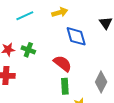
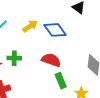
yellow arrow: (60, 12) -> (30, 26), moved

